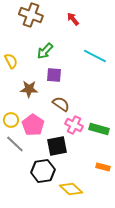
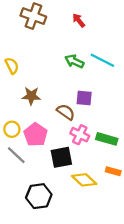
green arrow: (45, 51) -> (74, 61), moved, turned 72
purple square: (54, 75) -> (84, 98), moved
orange rectangle: (103, 167) -> (113, 171), moved
black hexagon: (43, 171) -> (39, 196), moved
yellow diamond: (71, 189) -> (84, 180), moved

